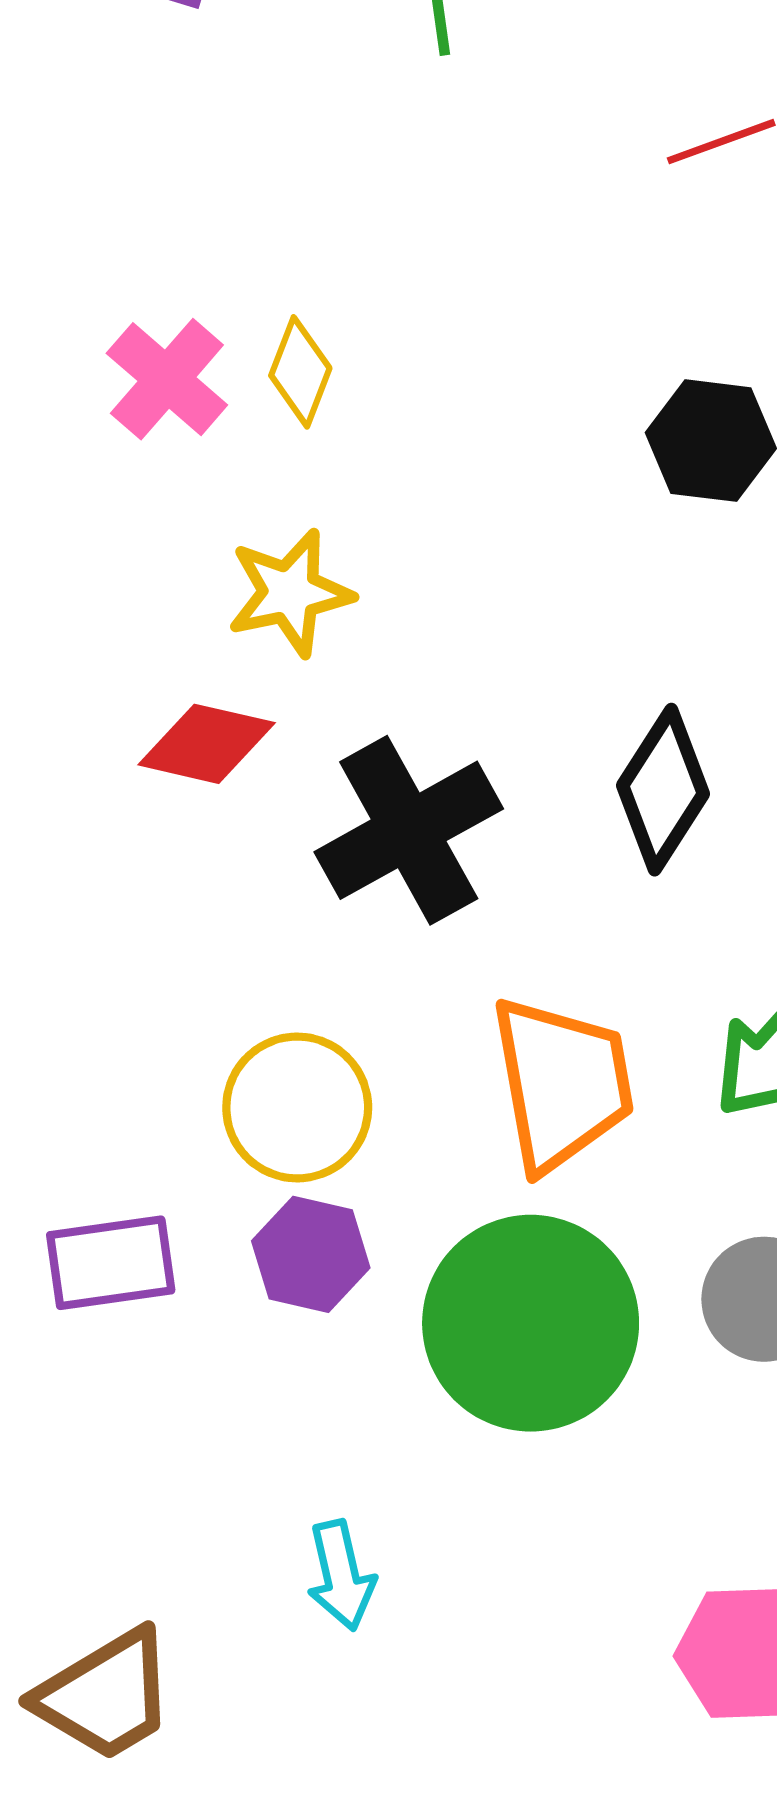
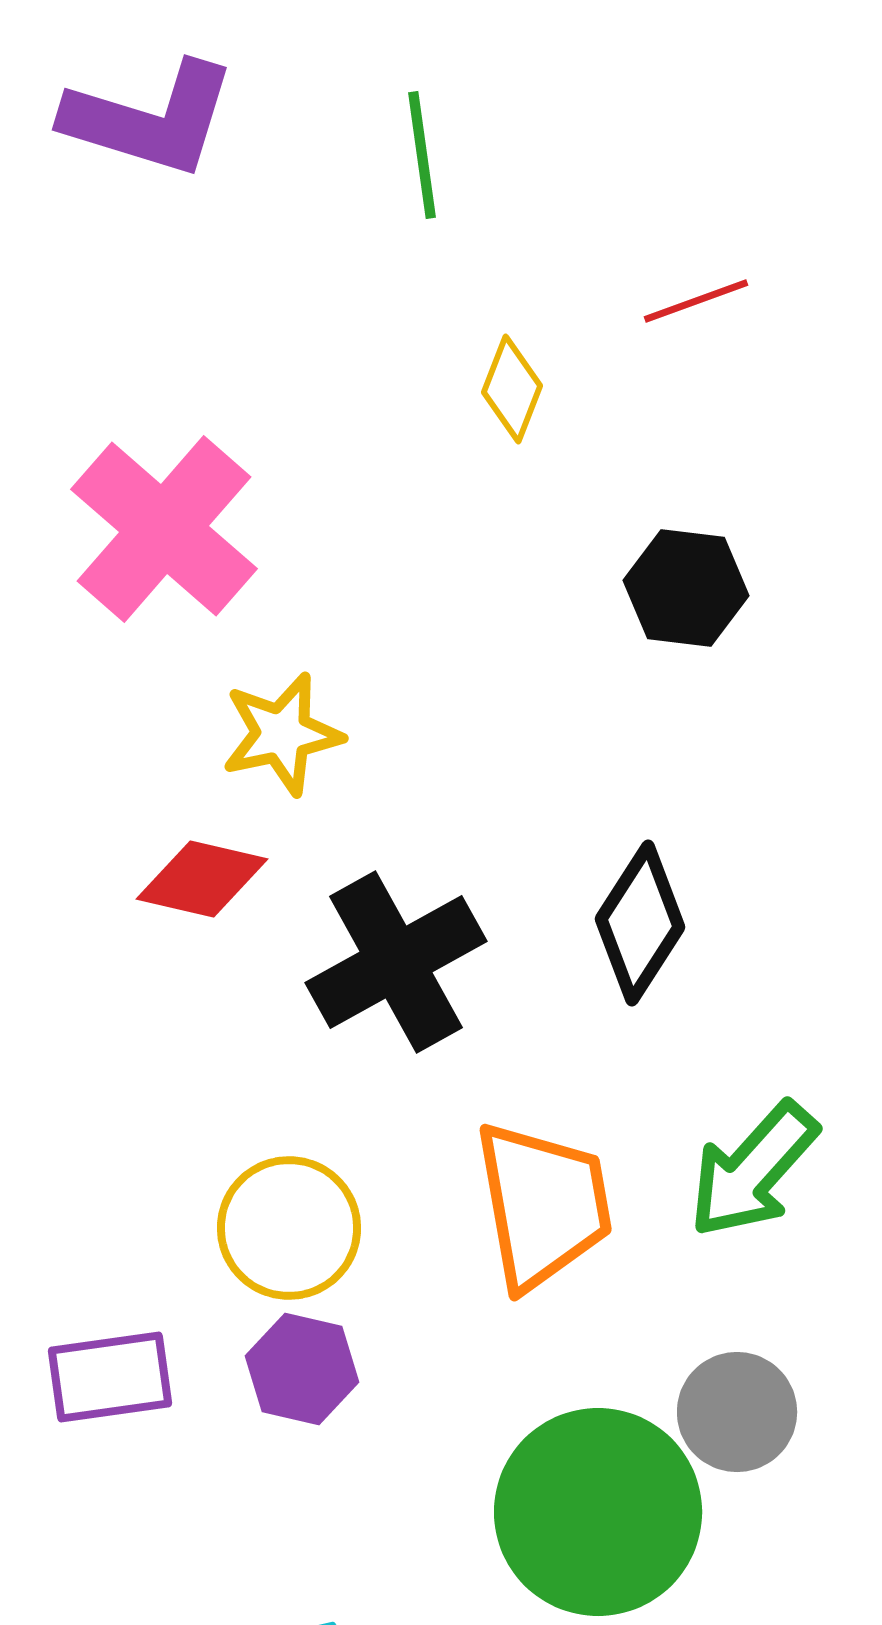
yellow diamond: (300, 372) -> (512, 389), moved
pink cross: (167, 379) -> (164, 529), size x1.6
green circle: (531, 1323) -> (598, 1512), moved

